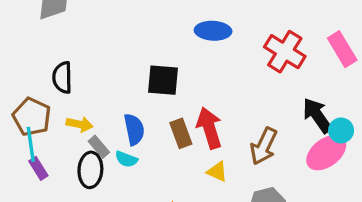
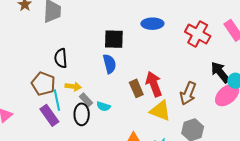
black square: (163, 80) -> (114, 39), moved
blue semicircle: (134, 129) -> (109, 64), moved
cyan line: (31, 144) -> (57, 100), moved
purple rectangle: (38, 168) -> (49, 115), size x1.5
yellow triangle: (217, 172) -> (160, 111), size x1.6

